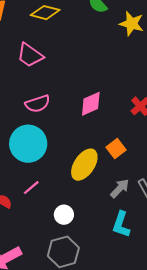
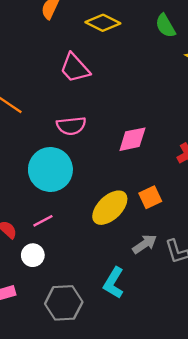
white circle: (64, 215) -> (33, 255), moved
cyan L-shape: (121, 224) -> (114, 283), moved

